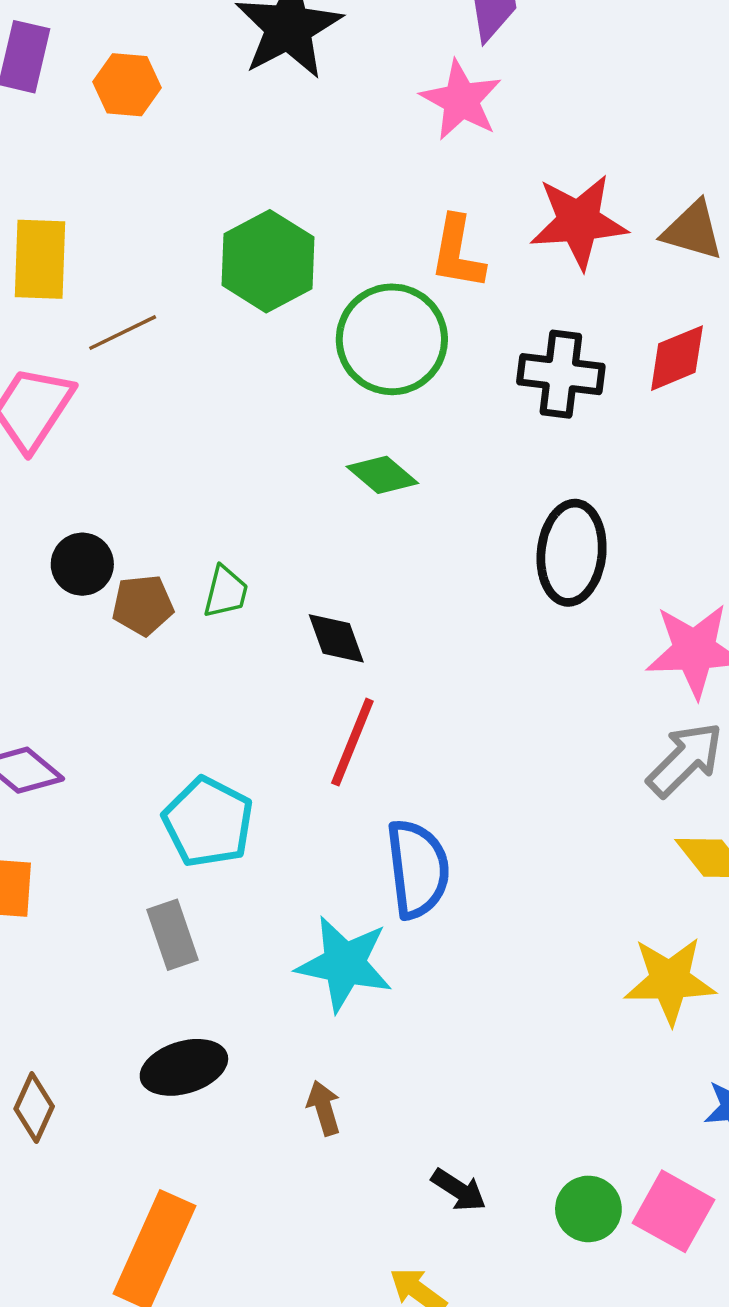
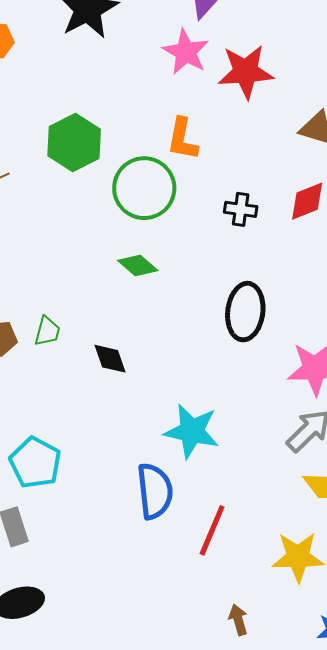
red star: (579, 222) -> (246, 72), moved
black cross: (561, 374) -> (241, 209), size x0.7
red line: (352, 742) -> (212, 530), moved
cyan star: (344, 964) -> (192, 431), moved
brown arrow: (324, 1108) -> (238, 620), moved

